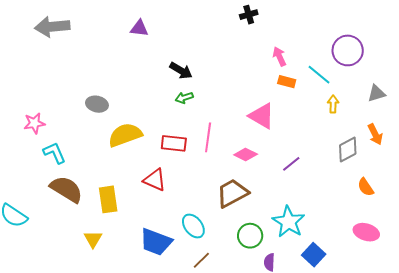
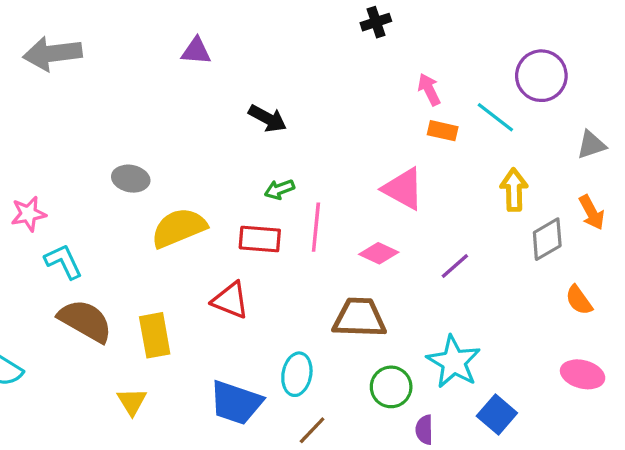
green arrow: (184, 98) -> (279, 189), moved
yellow arrow: (333, 104) -> (514, 190), moved, size x1.4
brown trapezoid: (232, 193) -> (359, 318), turned 32
cyan ellipse: (193, 226) -> (297, 374), turned 50

